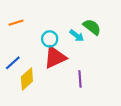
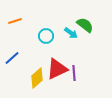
red triangle: (55, 57) -> (57, 69), moved
yellow diamond: (27, 79) -> (37, 78), moved

